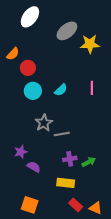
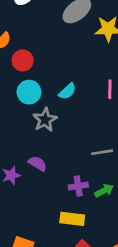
gray star: (44, 123) -> (45, 120), moved
gray line: (62, 134) -> (102, 152), moved
purple semicircle: (34, 167) -> (37, 163), moved

